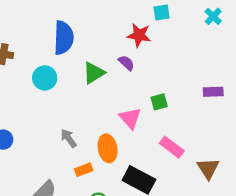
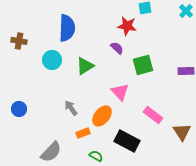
green triangle: (94, 73) -> (85, 66), moved
green square: (159, 102) -> (143, 65), moved, size x1.5
orange ellipse: (108, 148) -> (102, 116), turned 50

